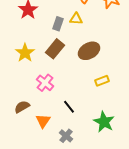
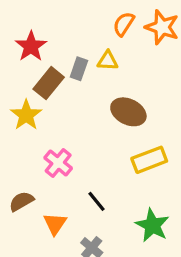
brown rectangle: (55, 49) -> (49, 83), moved
brown ellipse: (89, 51) -> (128, 112), turned 55
yellow rectangle: (102, 81) -> (149, 160), size x1.5

